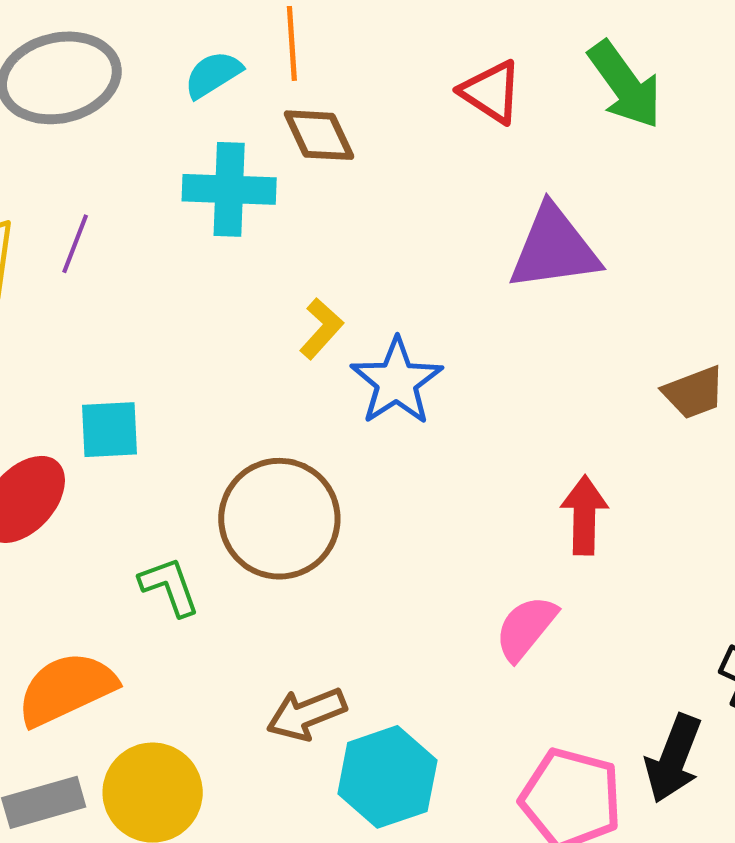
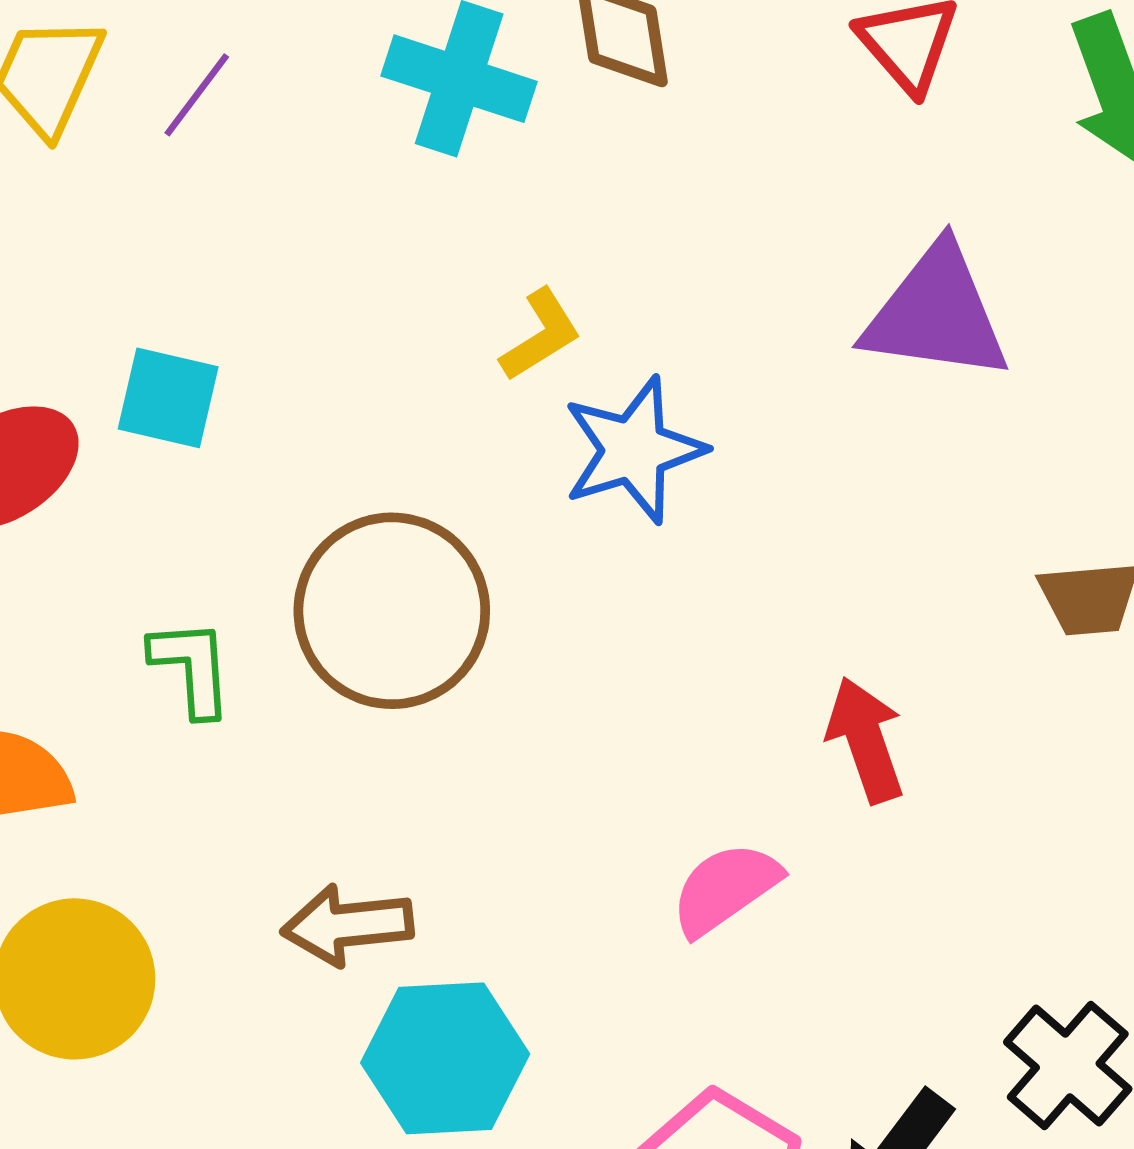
red arrow: (584, 515) -> (866, 740), turned -36

